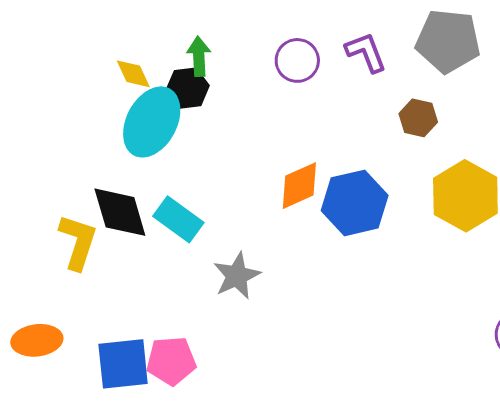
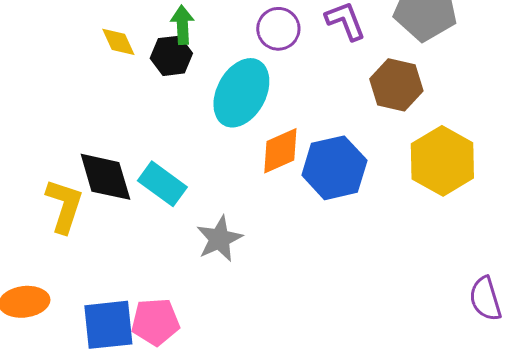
brown hexagon: (418, 118) -> (396, 85), size x1.4
cyan ellipse: (152, 122) -> (241, 93), moved

